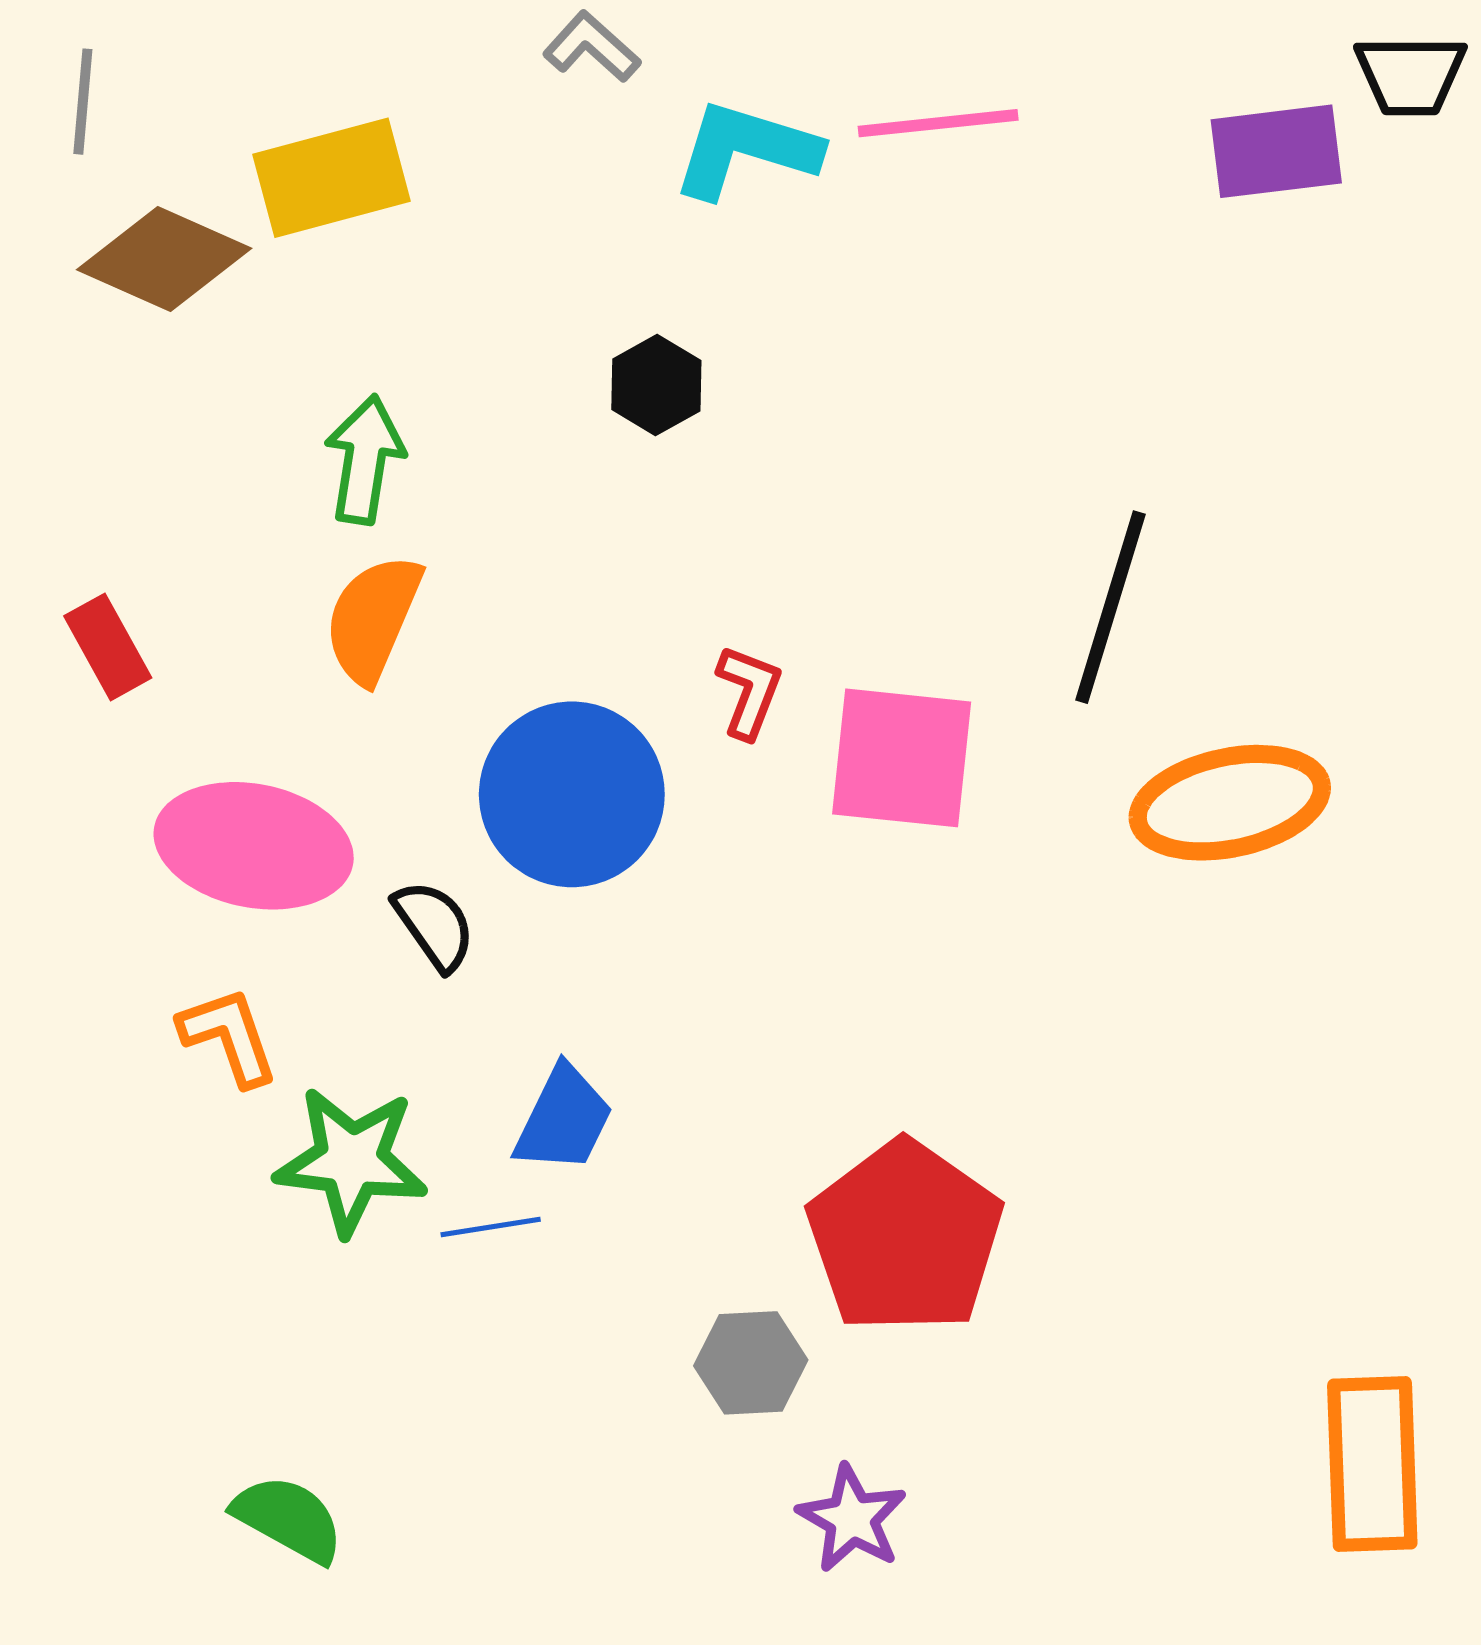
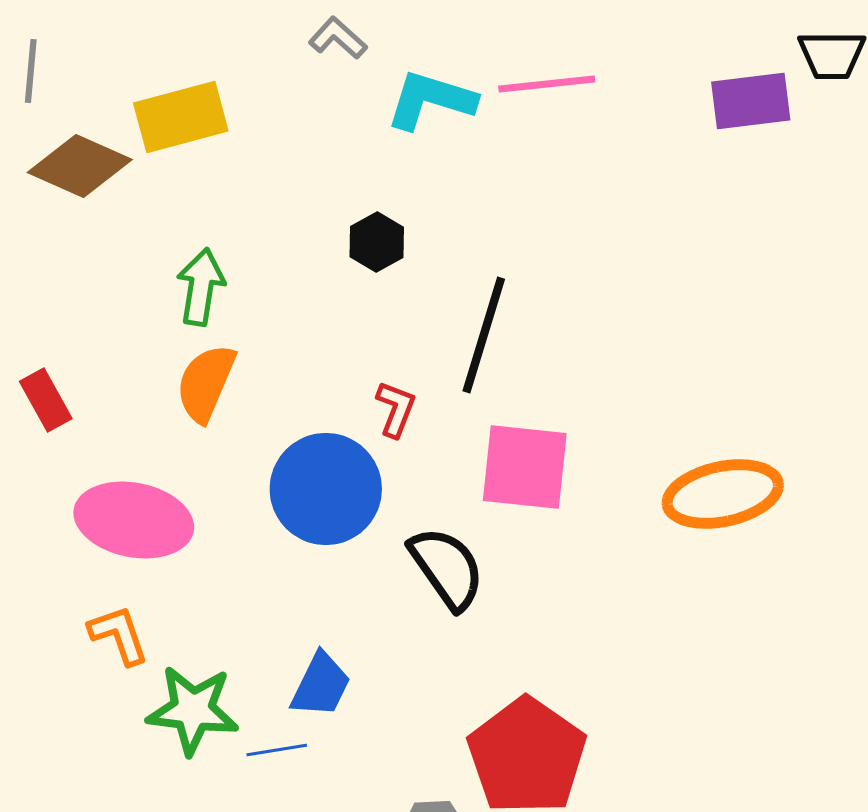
black line: (1110, 607) -> (484, 335), moved
red L-shape: (749, 692) -> (396, 409), moved
black semicircle: (434, 925) -> (447, 568), moved, size x1.5

